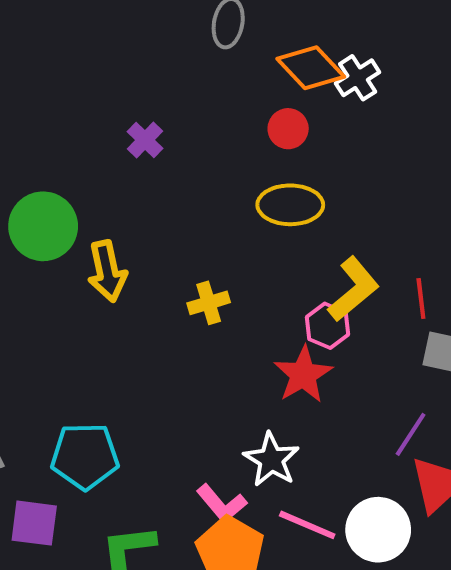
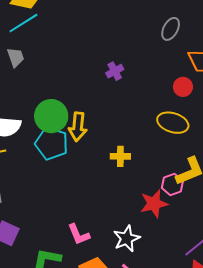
green circle: (43, 226) -> (51, 116), moved
cyan pentagon: (85, 456) -> (52, 144), moved
pink L-shape: (222, 504) -> (79, 234), moved

